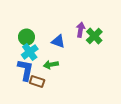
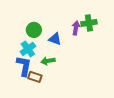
green cross: (94, 36) -> (89, 23), moved, turned 35
green circle: (26, 37) -> (34, 30), moved

